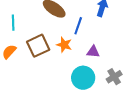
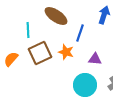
cyan line: (13, 23) -> (28, 30), moved

